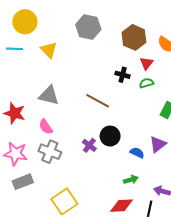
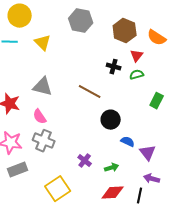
black circle: (110, 136) -> (111, 120), moved
purple triangle: (158, 144) -> (148, 153), moved, turned -30
purple cross: (89, 145) -> (85, 161), moved
green arrow: (131, 180) -> (112, 168), moved

